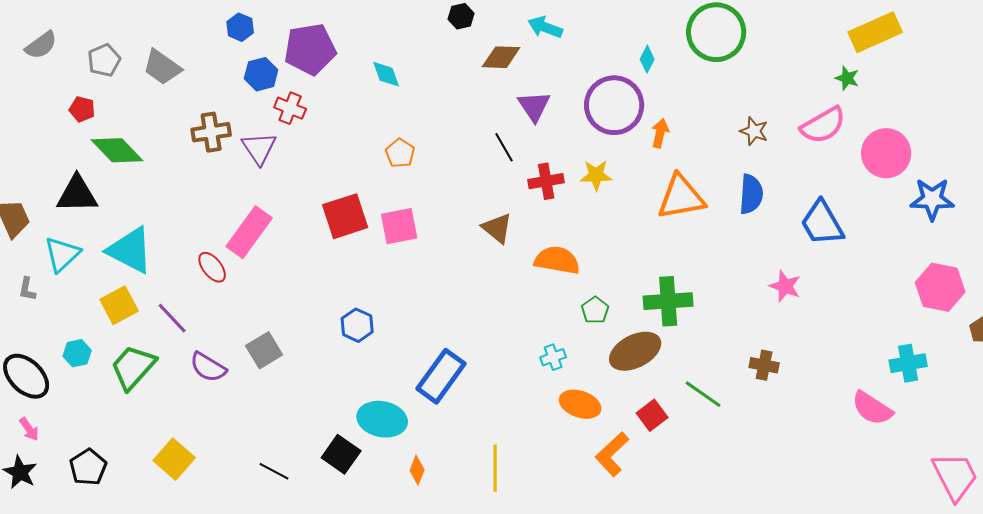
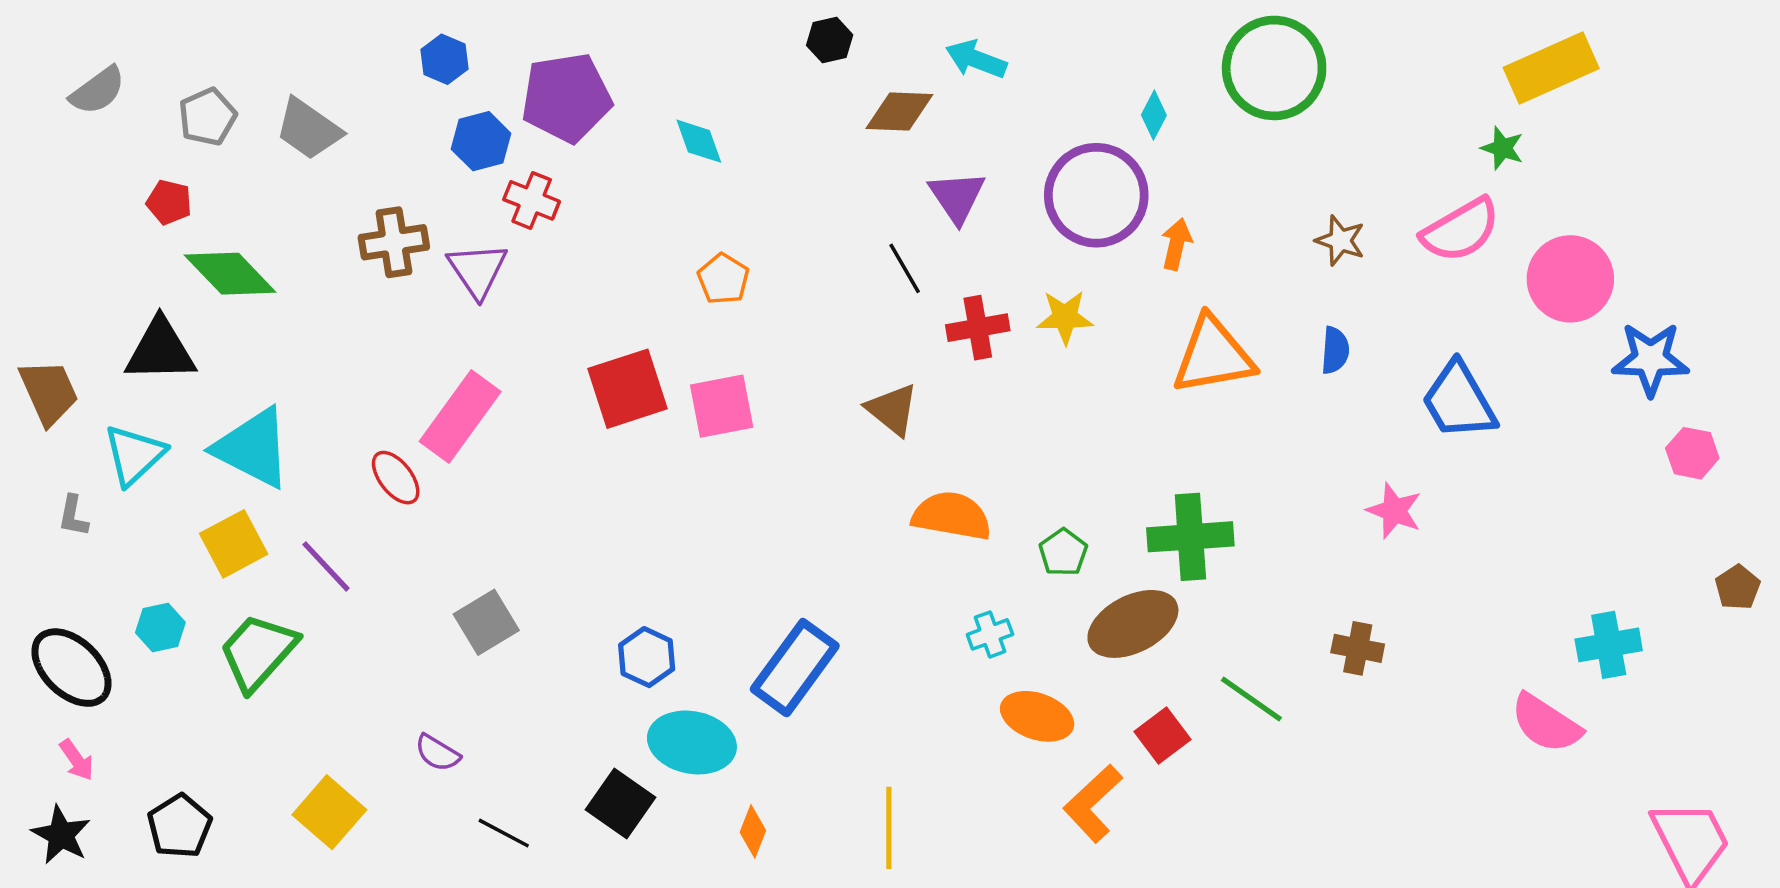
blue semicircle: (751, 194) -> (1335, 350), size x0.7
orange semicircle: (557, 260) -> (952, 516), moved
pink hexagon: (940, 287) -> (1692, 453), moved, size x0.6
blue hexagon: (357, 325) -> (647, 657), moved
purple semicircle: (208, 367) -> (437, 753), moved, size x0.7

